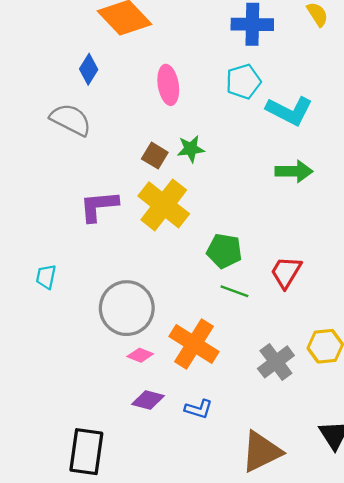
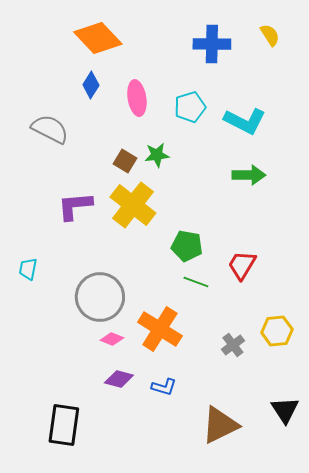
blue diamond: (89, 69) -> (91, 85), moved
cyan pentagon: (243, 82) -> (190, 107), moved
gray cross: (276, 362) -> (233, 345), size x0.7

